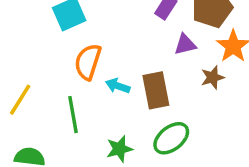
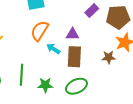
purple triangle: (185, 44) -> (72, 34), moved
green line: (73, 115) -> (22, 75), moved

